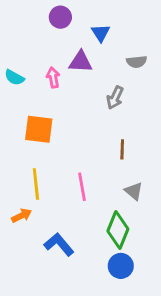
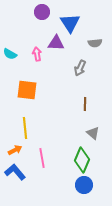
blue triangle: (101, 33) -> (70, 23), size x1.5
pink line: (82, 187) -> (42, 158), moved
blue L-shape: (59, 244) -> (15, 172), moved

